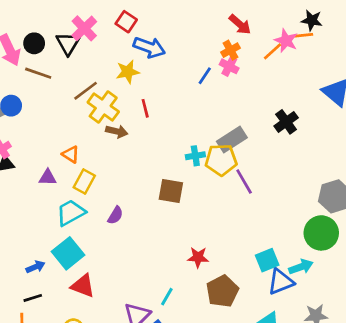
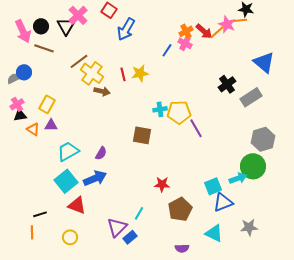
red arrow: (240, 24) -> (204, 31), moved
blue arrow: (149, 47) -> (126, 29), turned 100
yellow star: (128, 72) -> (140, 73), moved
gray rectangle: (232, 140) -> (251, 97), moved
orange triangle: (71, 154) -> (33, 129), moved
yellow rectangle: (84, 181) -> (47, 104), moved
blue arrow: (35, 267) -> (95, 178), moved, size x1.6
cyan arrow: (301, 267) -> (238, 178), moved

